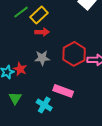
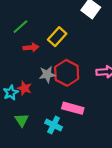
yellow rectangle: (39, 15) -> (57, 37), moved
red arrow: (42, 32) -> (31, 47), moved
red hexagon: (74, 54) -> (67, 73), moved

